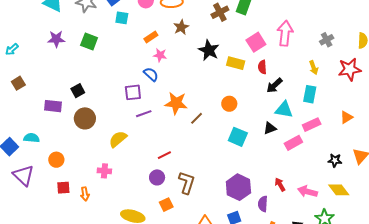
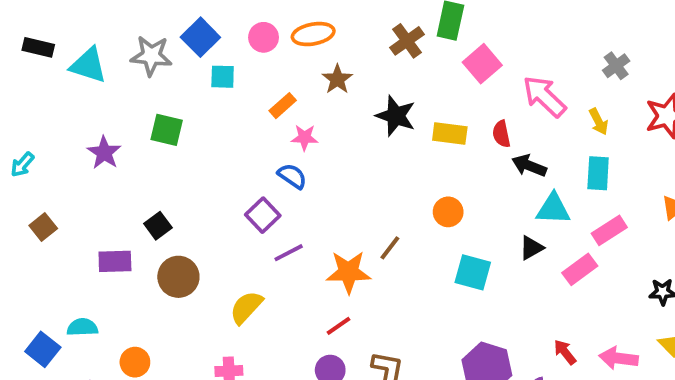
pink arrow: (285, 33) -> (544, 96), moved, turned -45
purple star: (56, 39) -> (104, 153), moved, turned -30
pink square: (256, 42) -> (482, 64), moved
black arrow: (274, 85) -> (529, 166), turned 72
purple square: (133, 92) -> (263, 215), turned -30
orange star: (176, 103) -> (348, 272), moved

